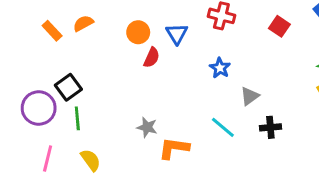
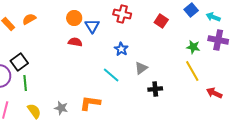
orange circle: (138, 32) -> (74, 18), moved
red semicircle: (152, 57) -> (75, 42), turned -104
gray star: (147, 127) -> (61, 108), moved
cyan line: (223, 127) -> (111, 75), moved

